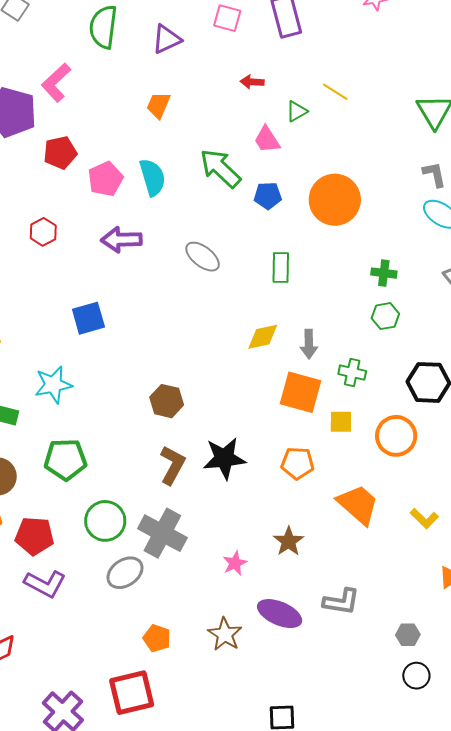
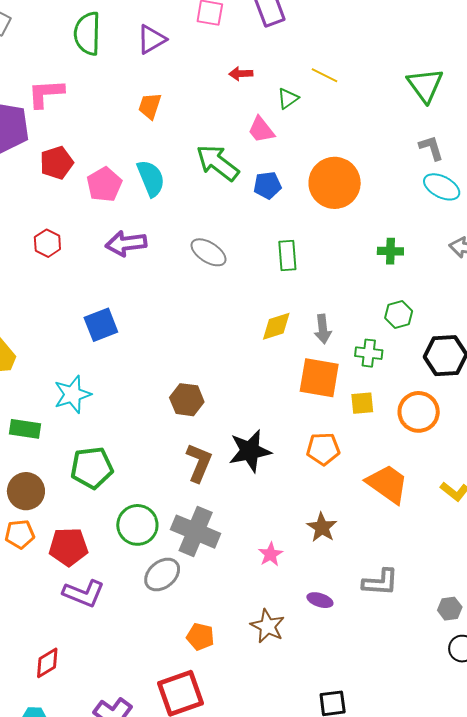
pink L-shape: (56, 83) -> (46, 93), turned 45
green hexagon: (385, 316) -> (399, 315), moved
purple ellipse: (280, 614) -> (320, 600), size x0.6

